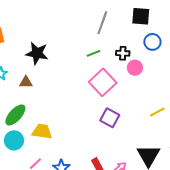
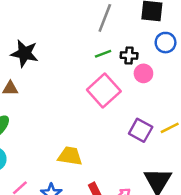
green line: (93, 53) -> (103, 54), moved
purple square: (110, 118) -> (141, 130), moved
yellow trapezoid: (42, 131) -> (70, 156), moved

